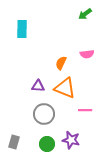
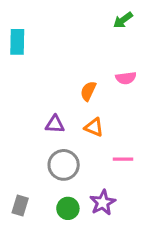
cyan rectangle: (22, 29) -> (17, 42), moved
orange triangle: (65, 88) -> (94, 127), size x0.6
purple star: (71, 140) -> (103, 203), turned 30

